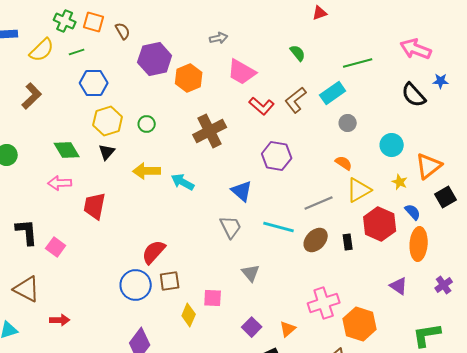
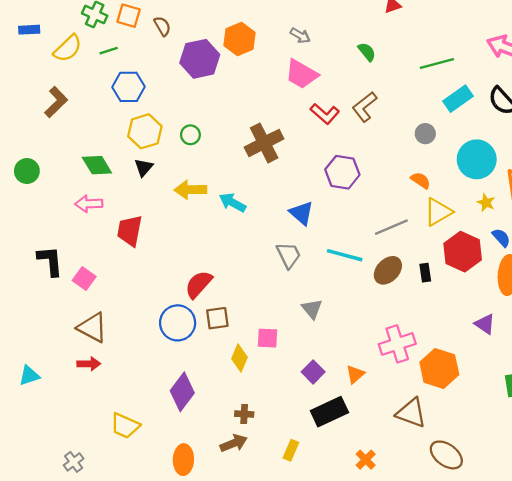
gray arrow: (219, 38) -> (300, 35), moved, turned 42
orange hexagon: (189, 78) -> (240, 39), moved
cyan rectangle: (333, 93) -> (458, 99), moved
cyan circle: (392, 145) -> (477, 159), size x1.4
brown triangle: (27, 289) -> (92, 328), moved

